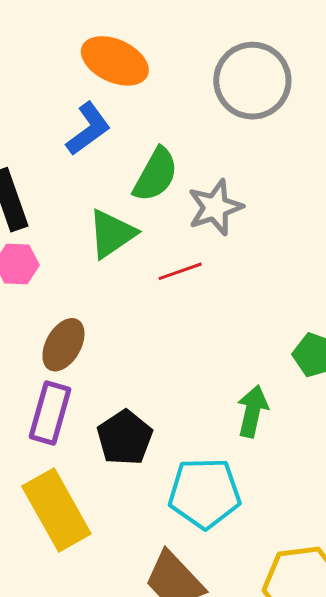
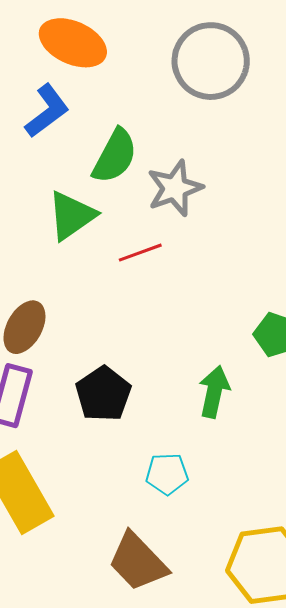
black pentagon: (125, 438) -> (103, 394), moved
cyan pentagon: (204, 493) -> (167, 474), size x0.6

